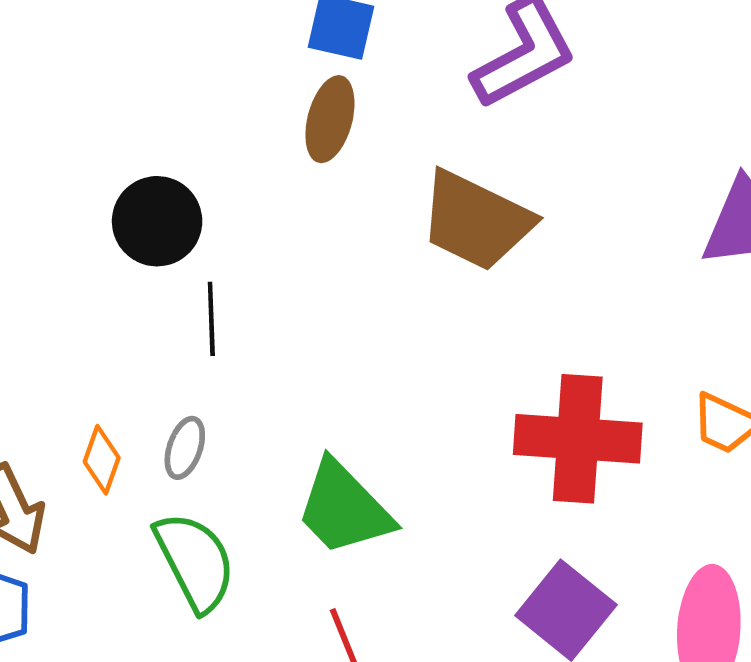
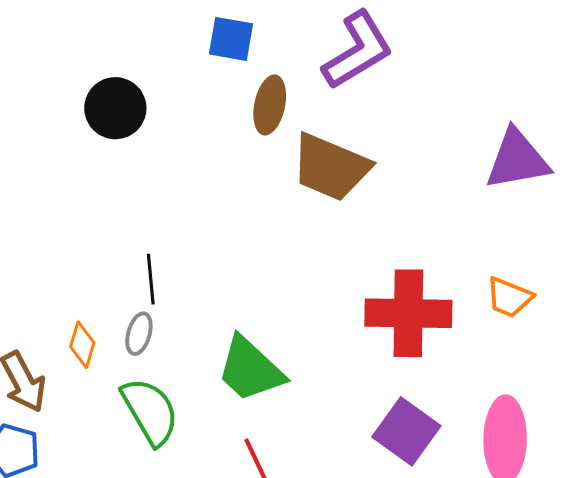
brown ellipse: (330, 119) -> (270, 105), moved
black circle: (157, 221) -> (115, 108), moved
black line: (211, 319) -> (151, 279), moved

